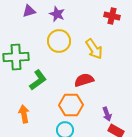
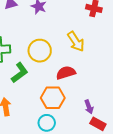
yellow circle: (59, 41) -> (40, 51), moved

